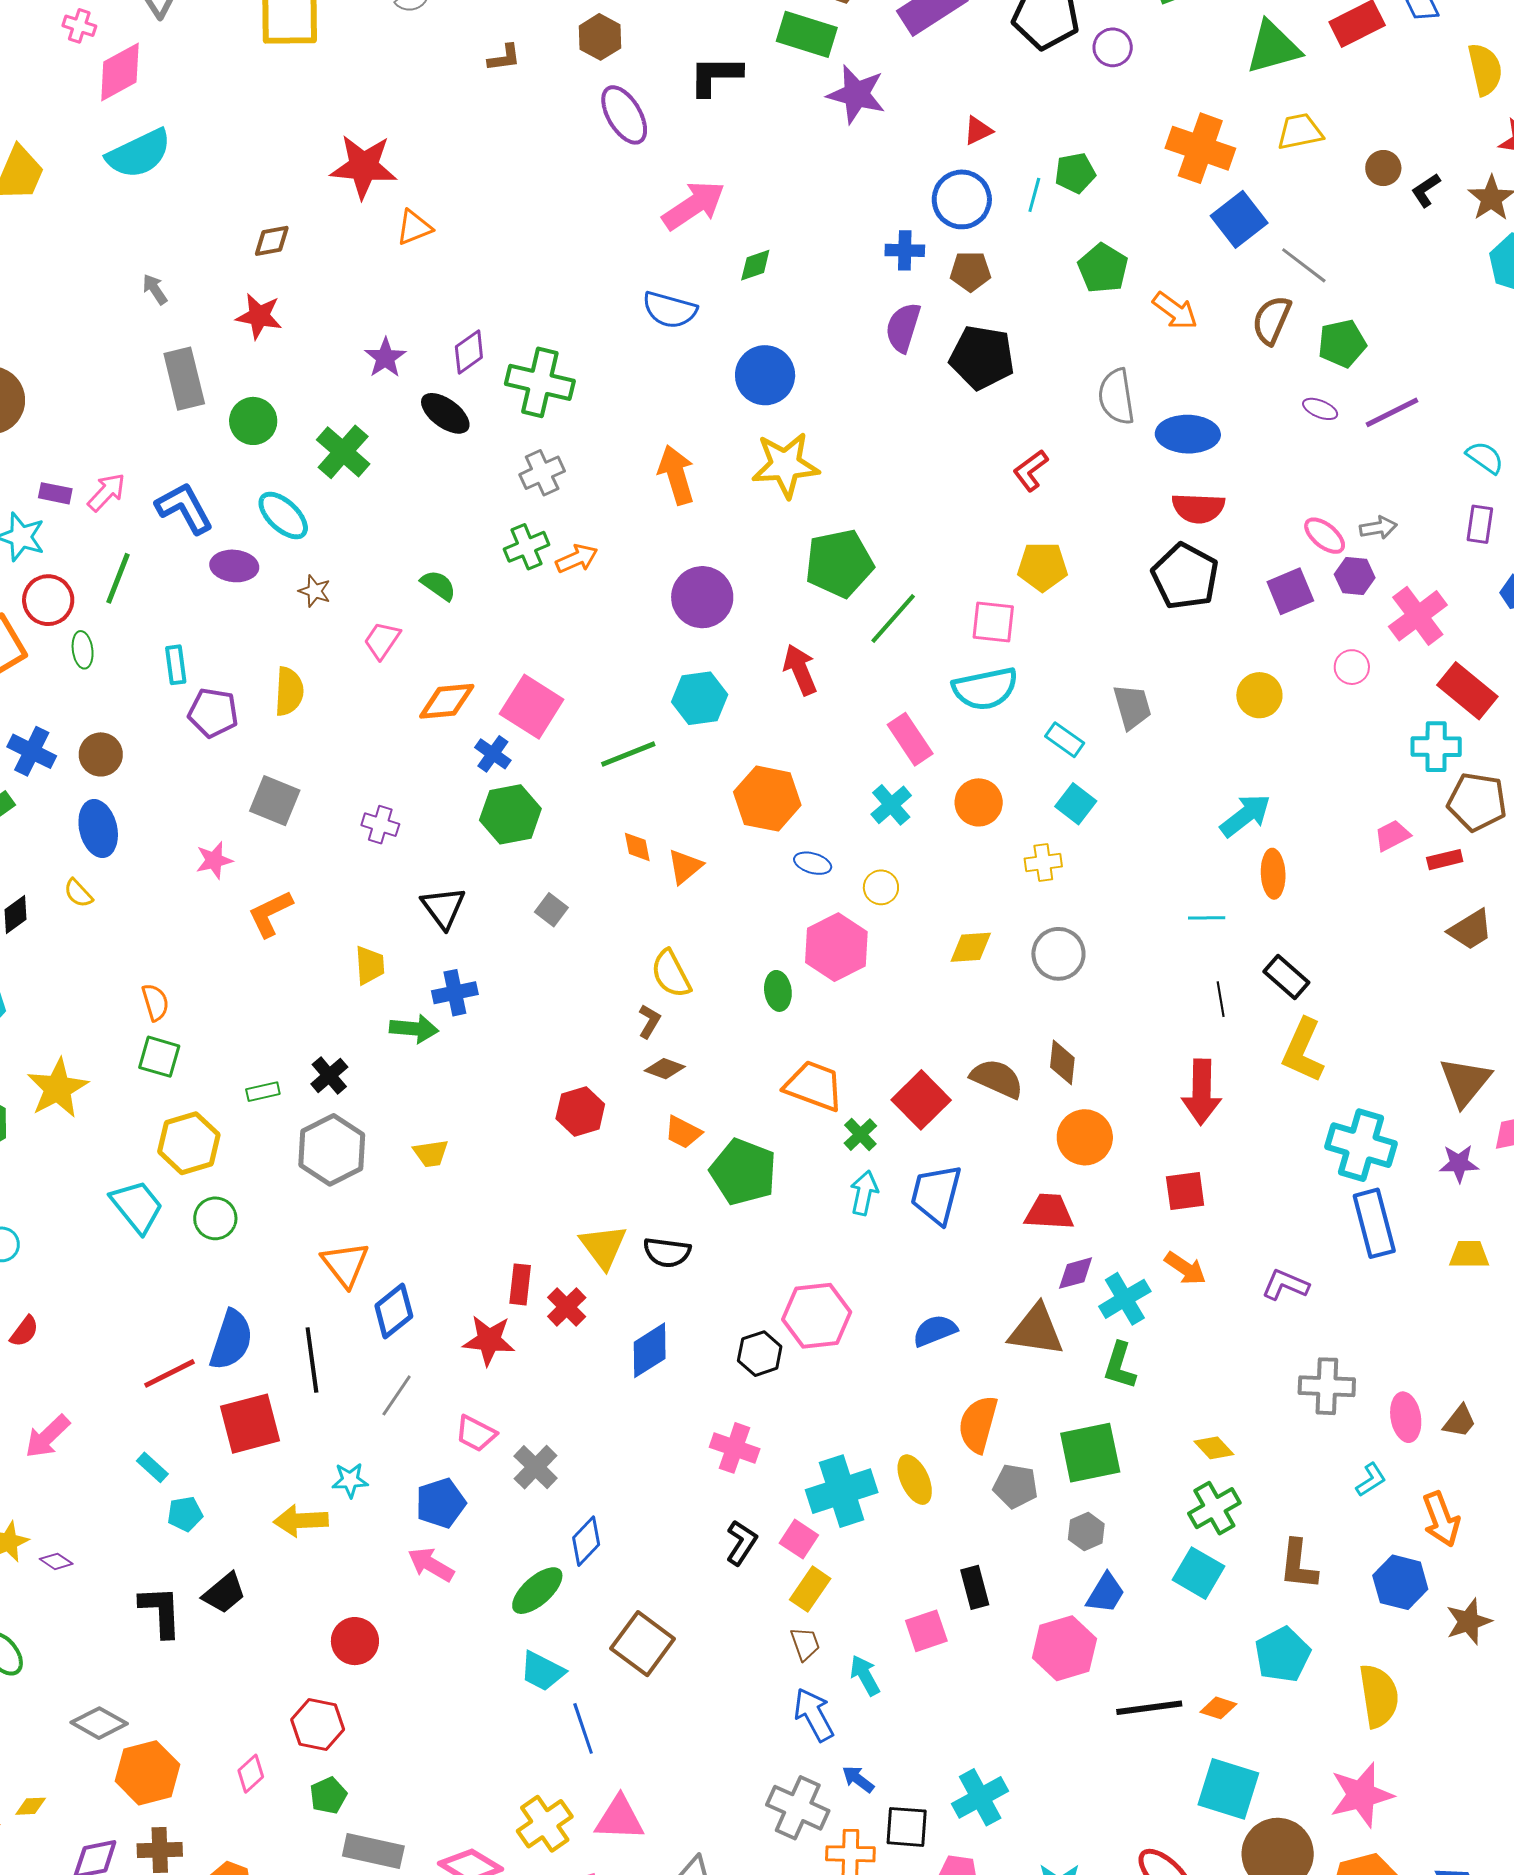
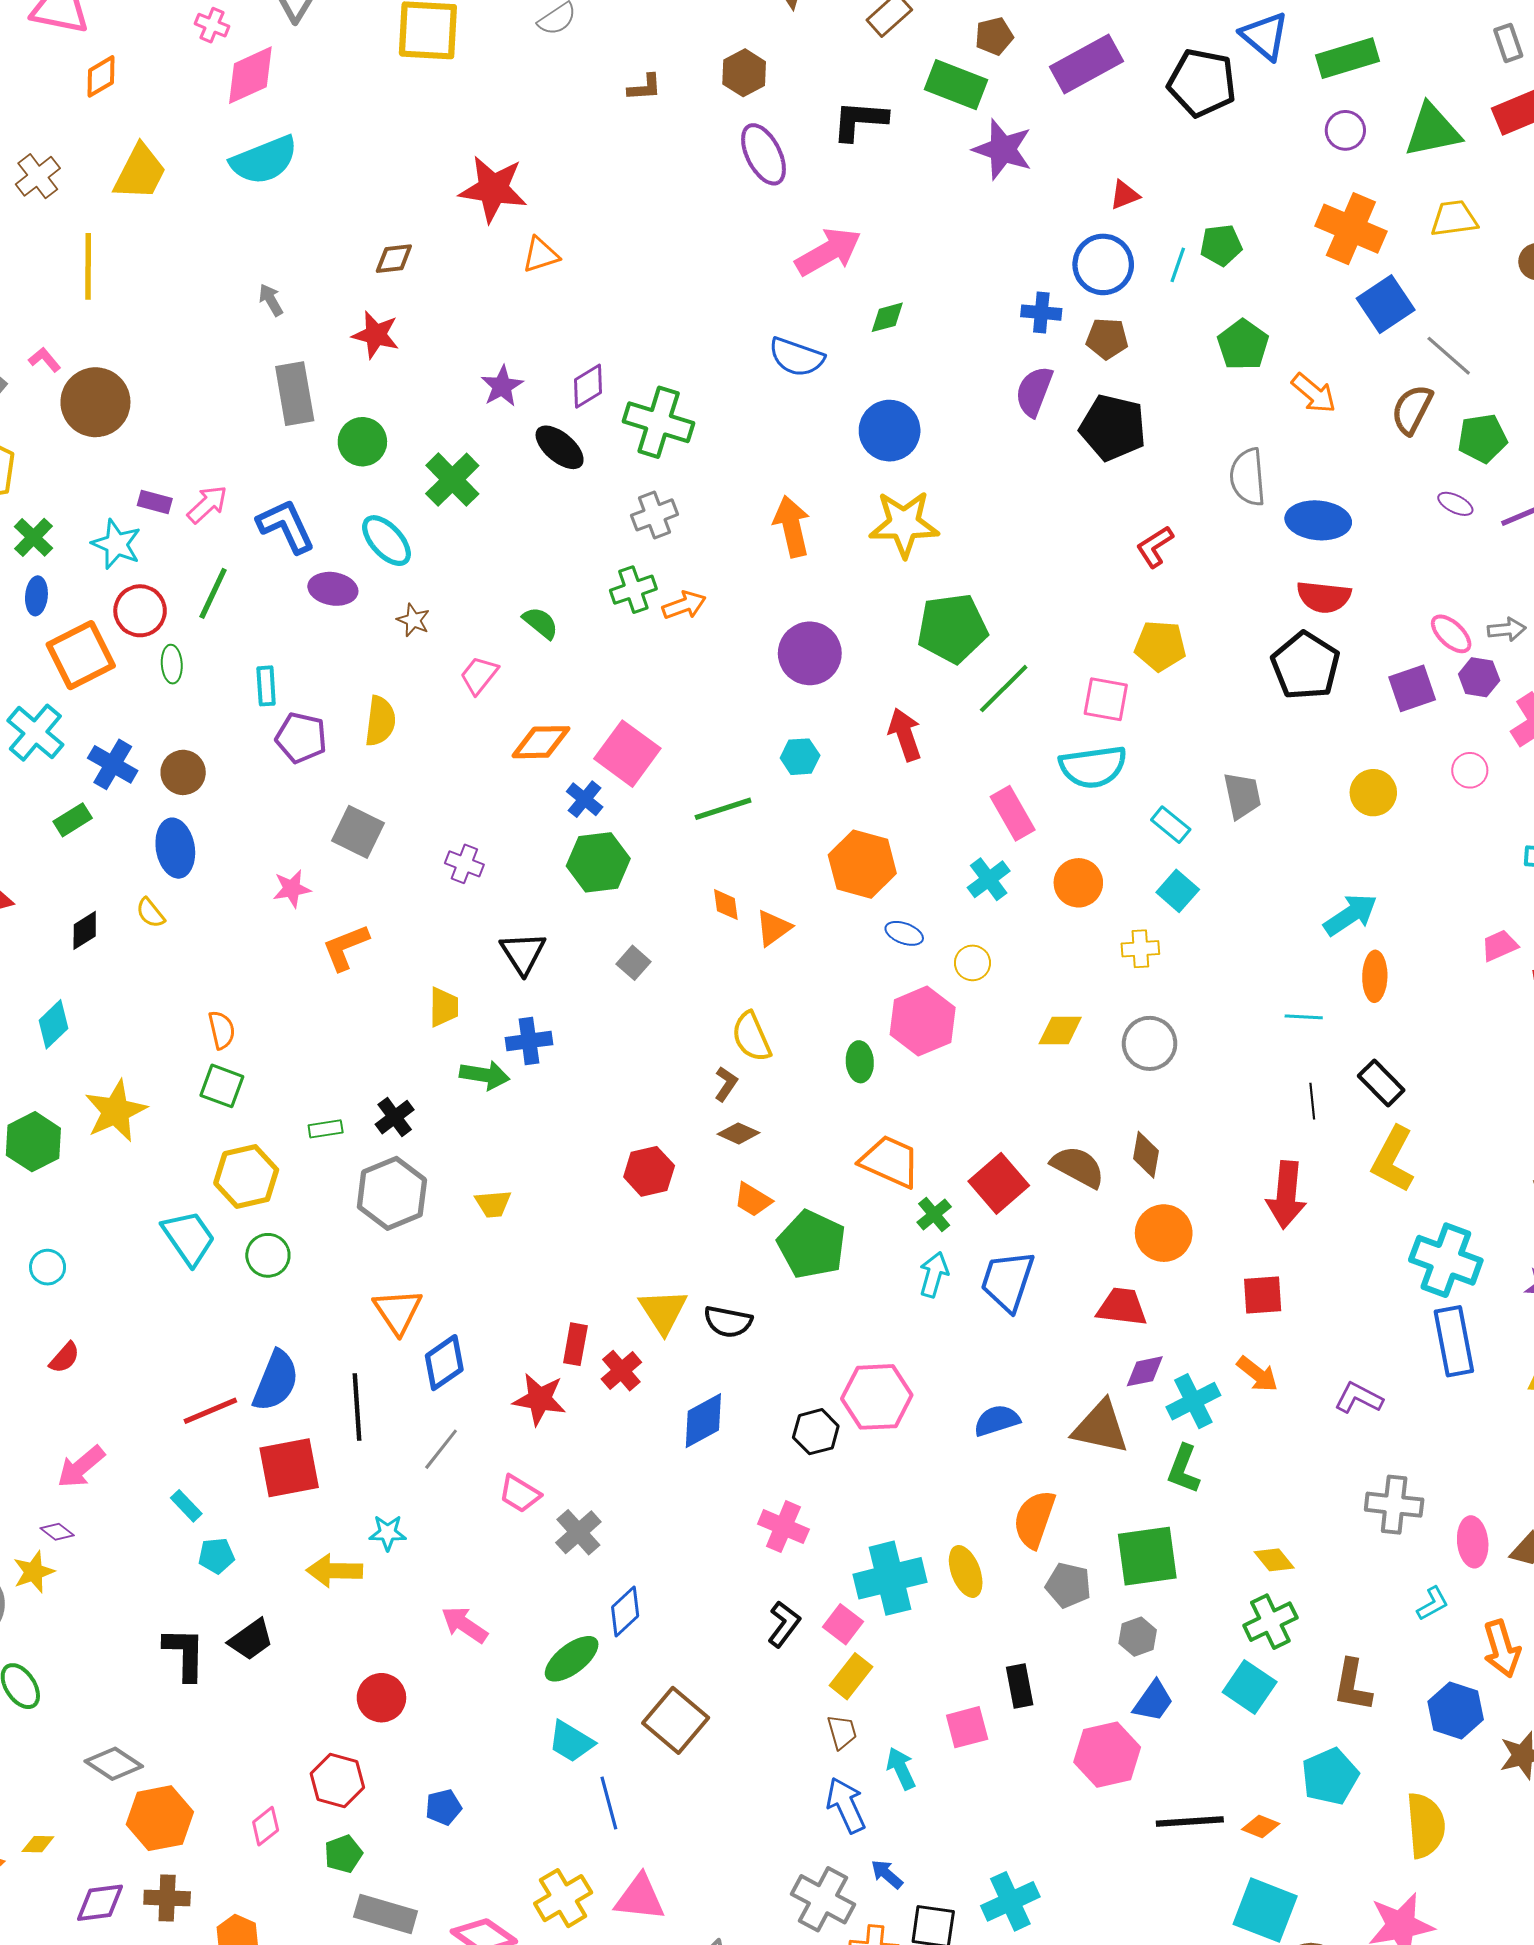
purple circle: (1113, 47) -> (1345, 130), moved
cyan hexagon: (700, 698) -> (800, 757), size x0.7
blue pentagon: (441, 1503) -> (443, 1807), moved, size x0.7
purple diamond: (56, 1561) -> (57, 1532), moved

